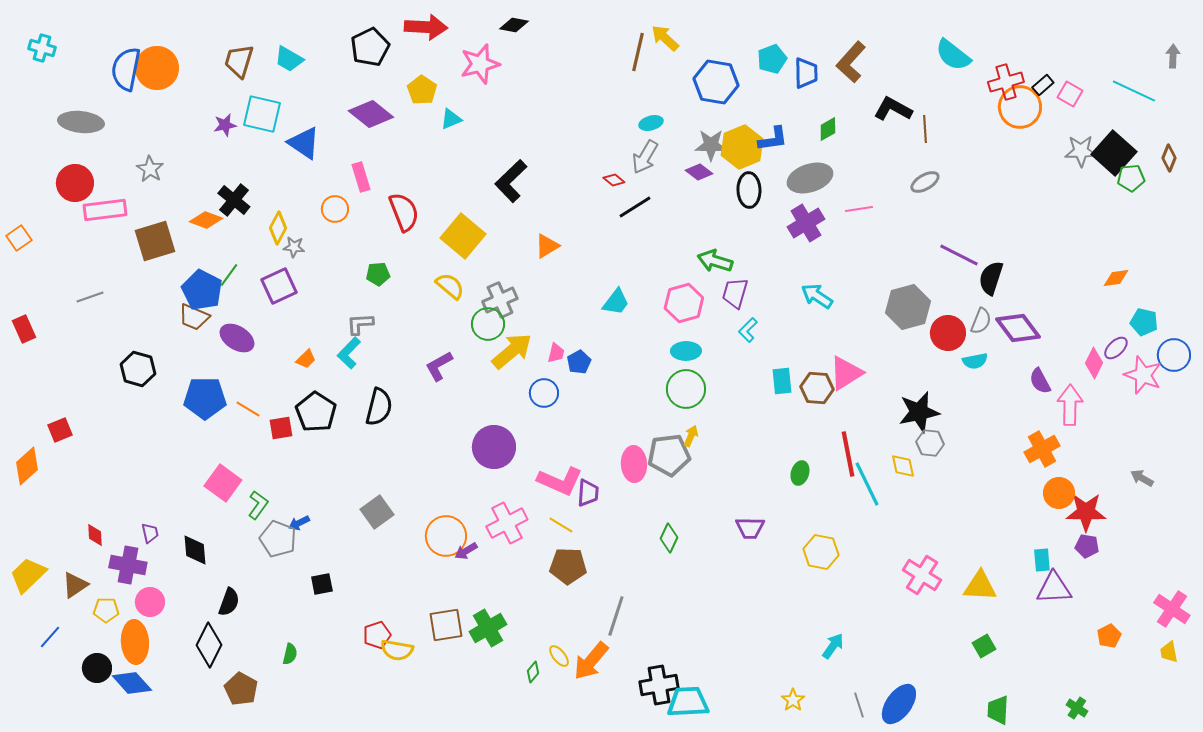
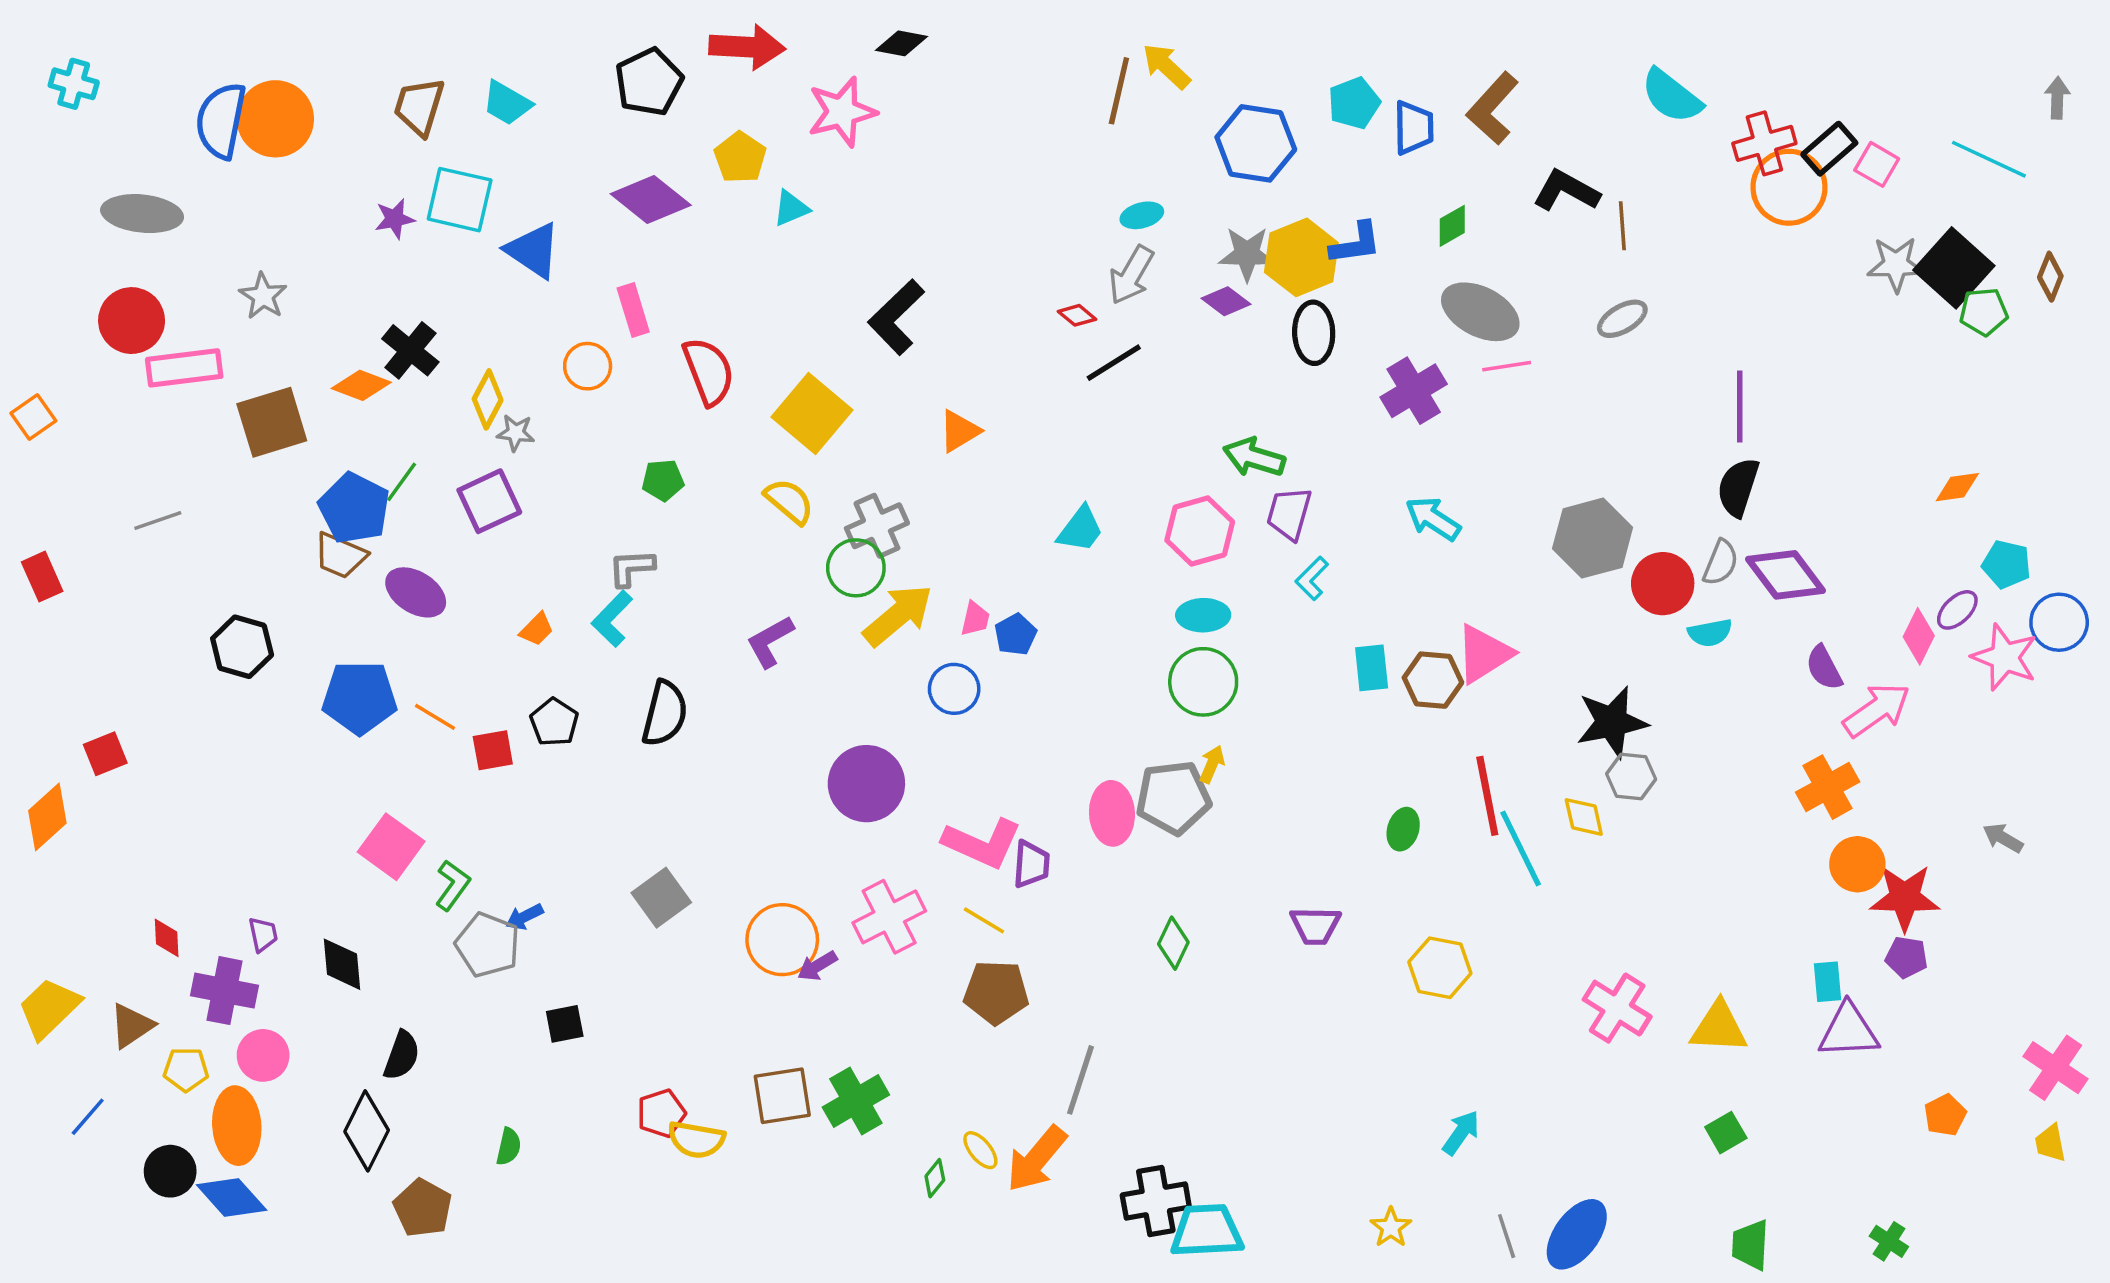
black rectangle: (1043, 85) -> (1829, 149), size x1.4
gray ellipse: (810, 178) -> (1480, 312), moved, turned 45
purple line: (959, 255) -> (1740, 406), moved, turned 63
pink arrow: (1070, 405) -> (1877, 710), turned 54
black pentagon: (316, 412) -> (554, 722), size x0.7

